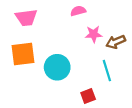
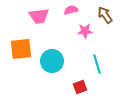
pink trapezoid: (26, 18) -> (39, 16), moved
brown arrow: (116, 42) -> (105, 15), moved, turned 78

